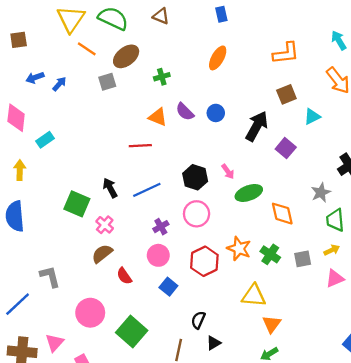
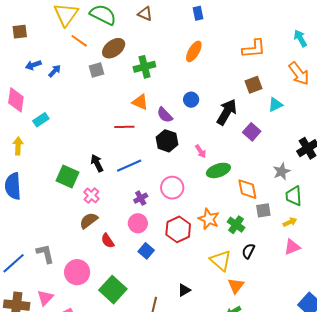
green cross: (162, 77) -> (144, 67), size x1.5
purple semicircle: (185, 112) -> (165, 115), moved
black hexagon: (195, 177) -> (167, 141), moved
gray square: (303, 259) -> (263, 210), moved
gray L-shape: (50, 277) -> (45, 254), moved
yellow triangle: (254, 296) -> (221, 260), turned 35
black semicircle: (198, 320) -> (248, 251), moved
black triangle: (214, 343) -> (184, 290), moved

